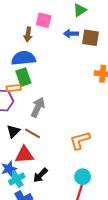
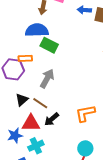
green rectangle: (23, 77) -> (49, 45), moved, turned -48
black arrow: (40, 175) -> (52, 119), moved
cyan cross: (17, 179) -> (36, 146), moved

